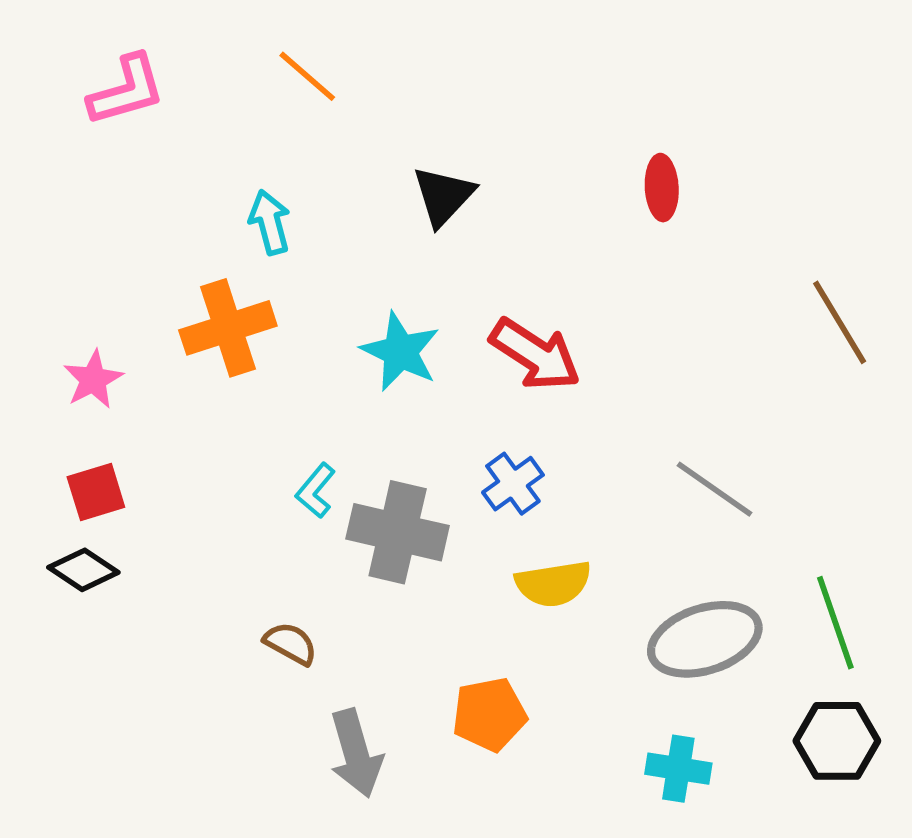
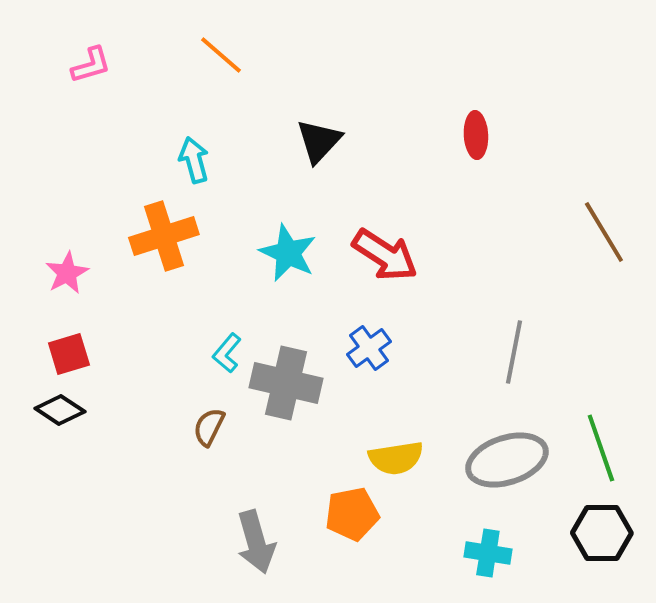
pink L-shape: (127, 90) -> (91, 65), size x0.7
gray line: (715, 489) -> (514, 352), turned 66
yellow semicircle: (553, 584) -> (396, 458), moved
brown semicircle: (291, 644) -> (209, 427), moved, turned -93

